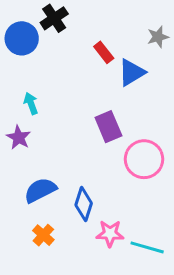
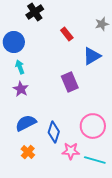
blue circle: (22, 38) -> (14, 42), moved
blue triangle: (132, 72) -> (92, 56), moved
purple star: (19, 138) -> (21, 89), moved
pink circle: (144, 159) -> (93, 126), moved

